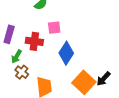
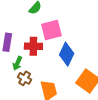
pink square: (54, 28) -> (51, 30), size x1.5

